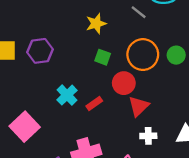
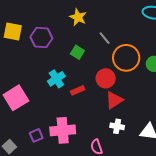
gray line: (139, 12) -> (105, 38), moved
yellow star: (96, 24) -> (78, 17), moved, turned 30
green square: (103, 57) -> (77, 52), moved

